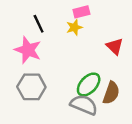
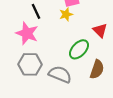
green ellipse: (89, 85) -> (79, 49), moved
gray semicircle: (84, 105) -> (60, 74), moved

